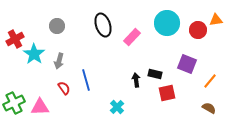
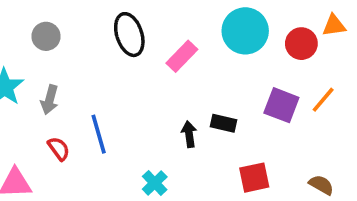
orange line: (210, 81) -> (323, 100), moved
red square: (167, 93) -> (254, 178), moved

